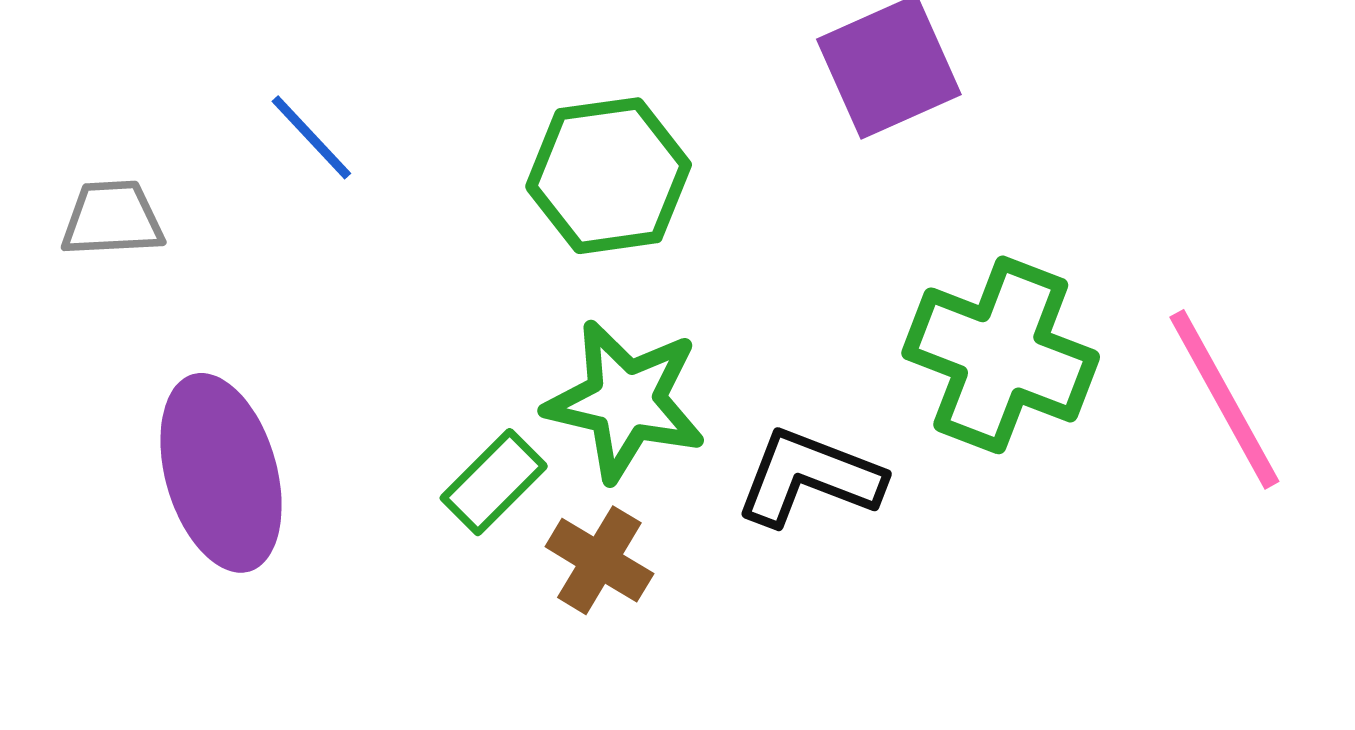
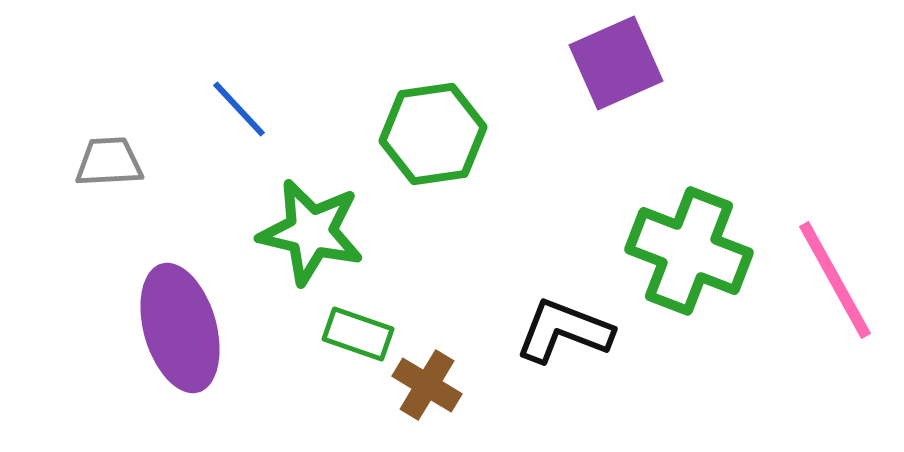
green star: (625, 401) -> (311, 232), moved
green rectangle: (494, 482) -> (358, 334), turned 64

